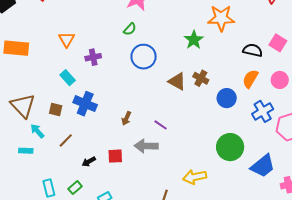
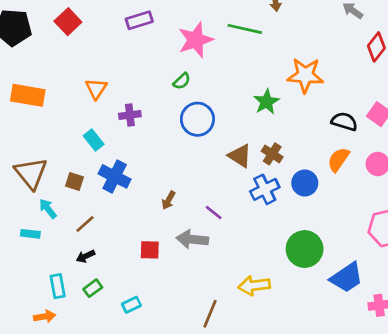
blue cross: (263, 111) -> (265, 189), moved
black arrow: (89, 162) -> (86, 256), moved

